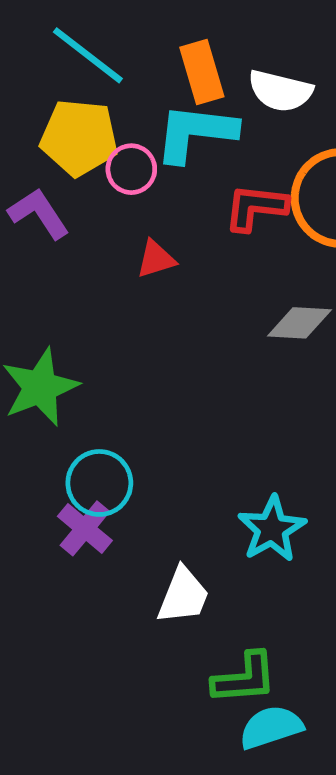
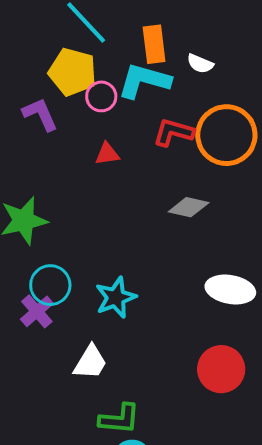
white semicircle: (280, 91) -> (200, 64), size x0.7
cyan star: (272, 529) -> (116, 298), moved

